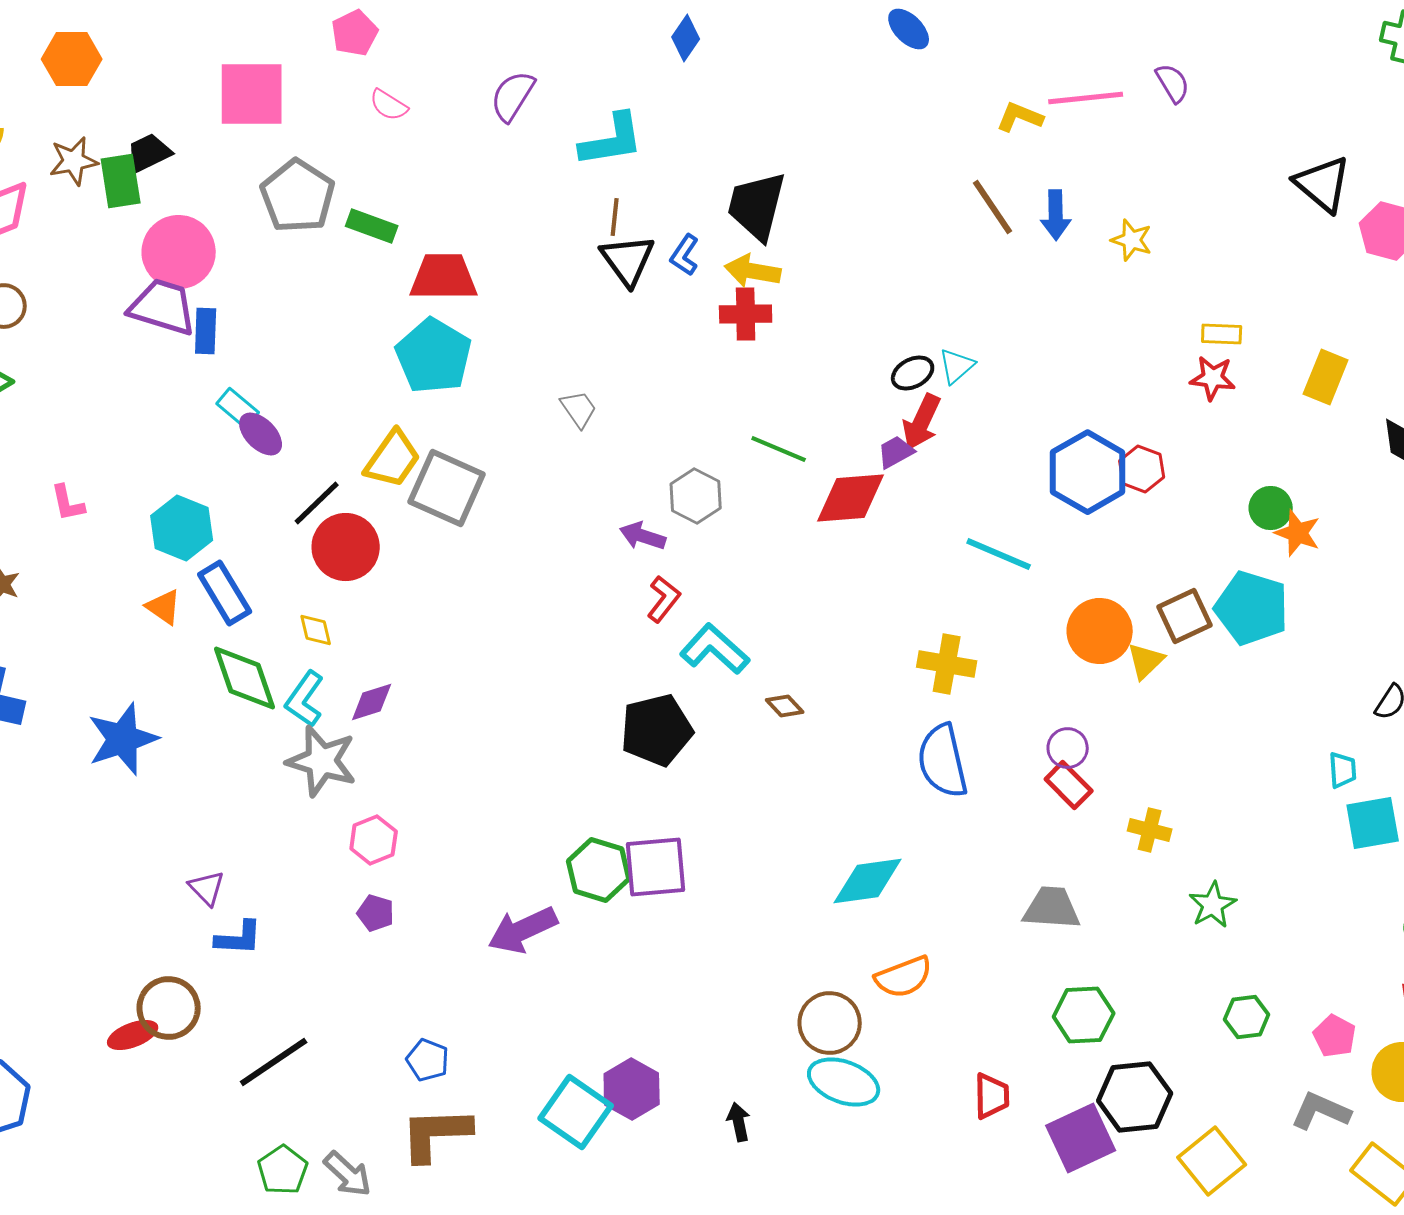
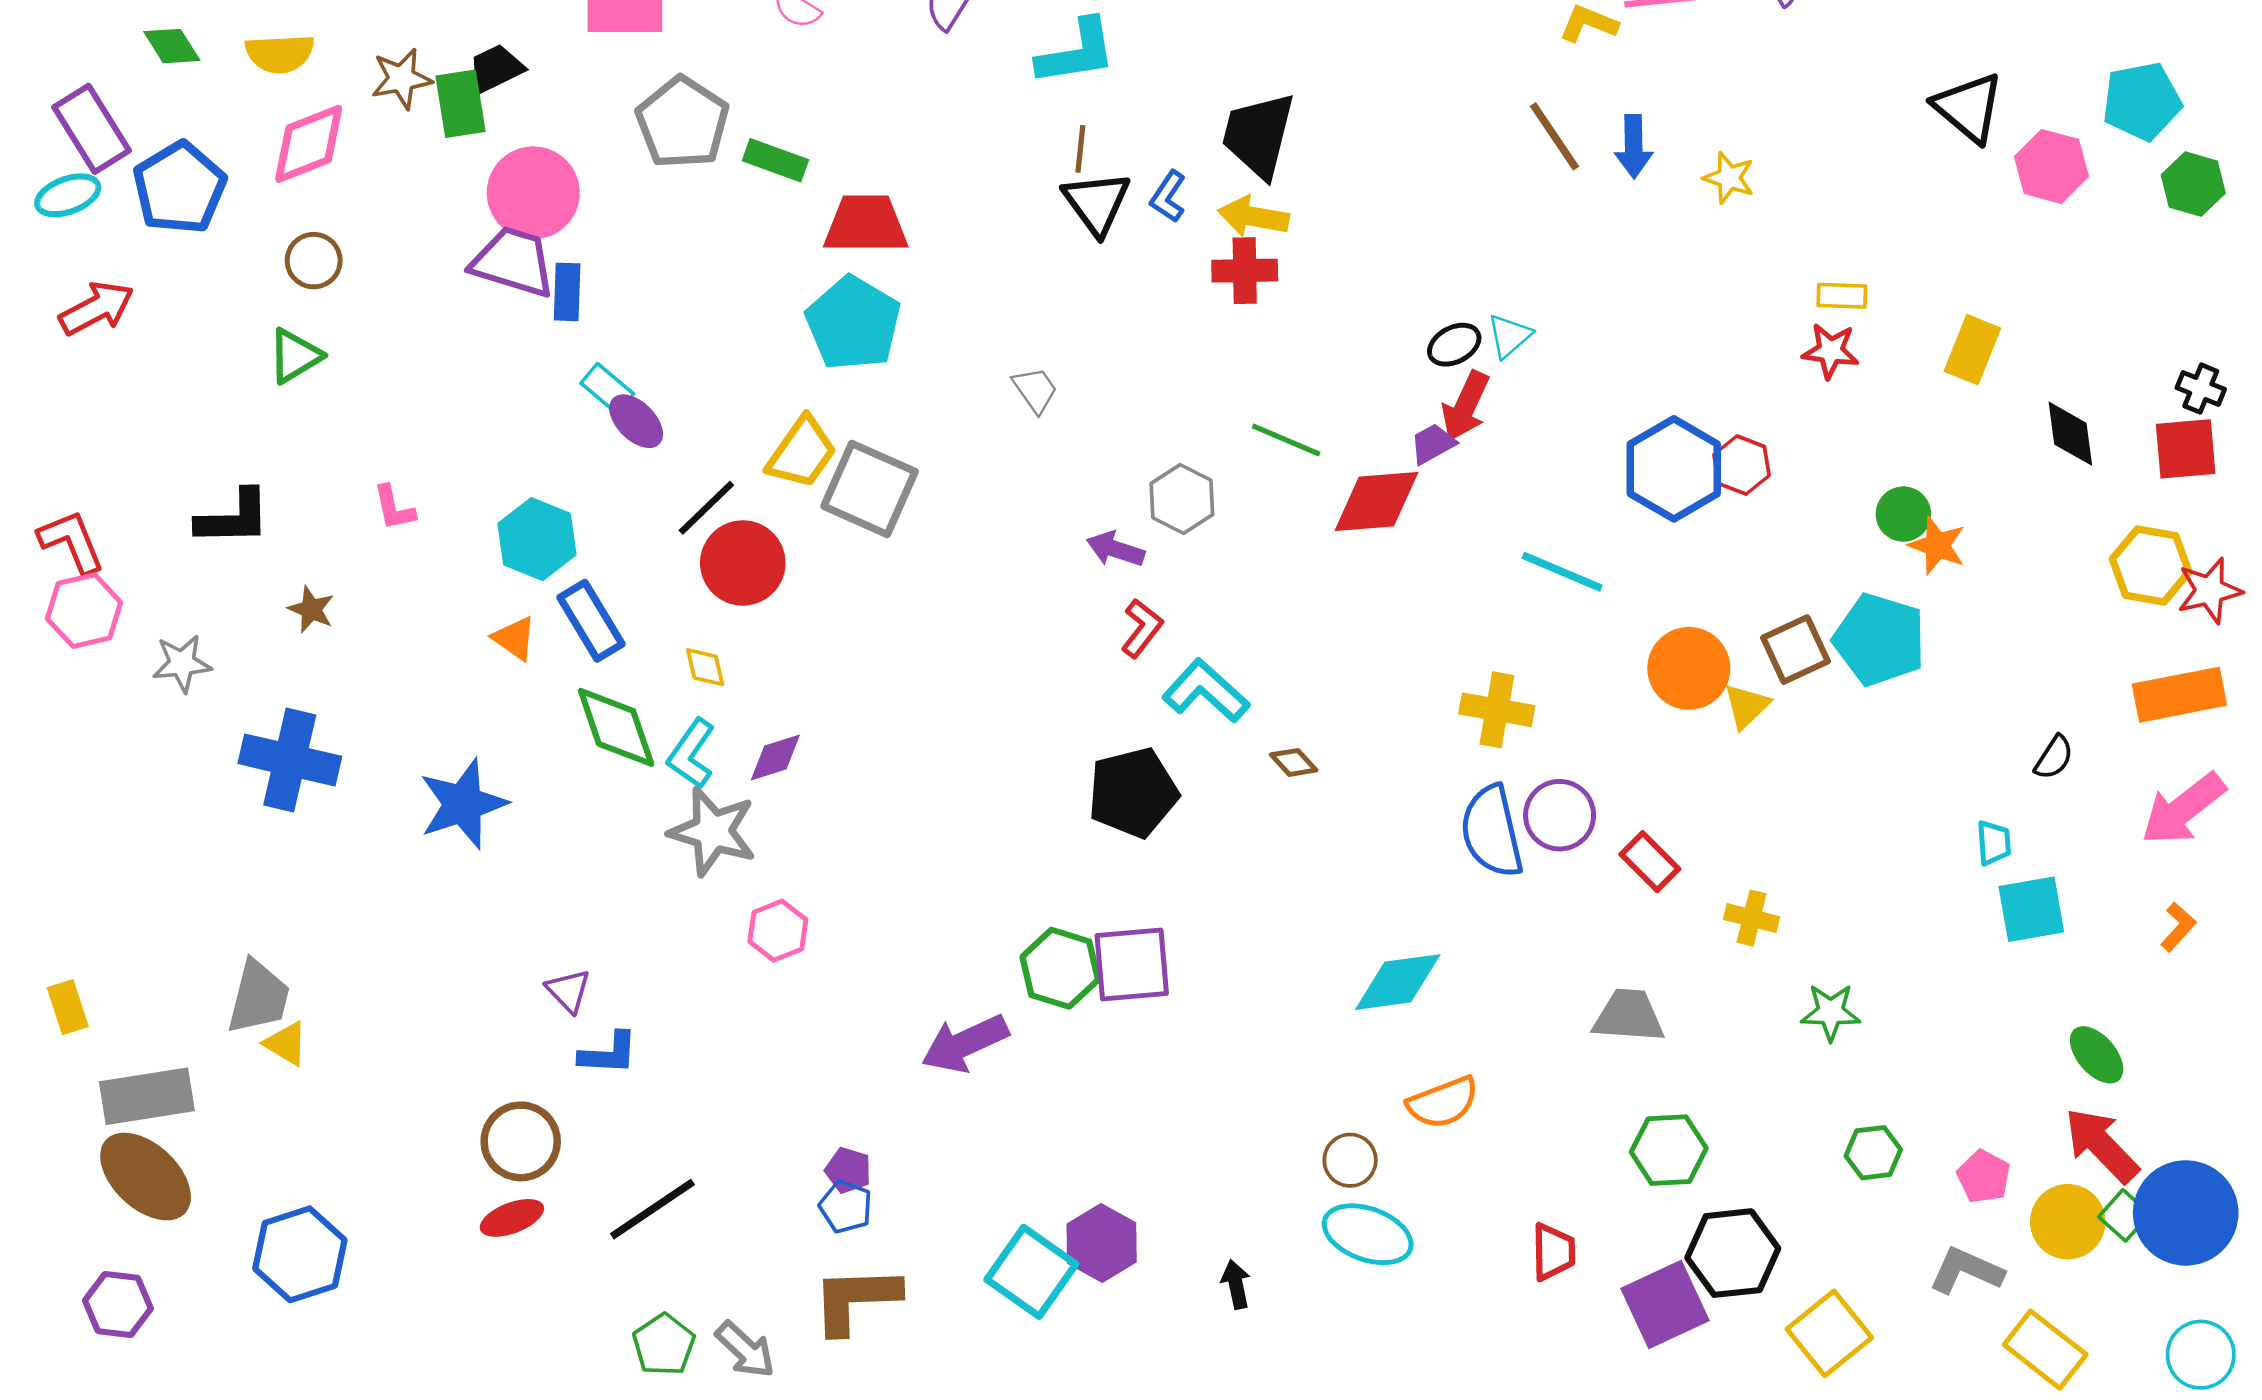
purple circle: (1068, 748) -> (1560, 815), moved, size x1.4
green star: (1213, 905) -> (1831, 1012), turned 30
purple pentagon: (376, 913) -> (848, 1170), moved
brown circle: (830, 1023) -> (1350, 1160), size x0.7
red ellipse: (133, 1035) -> (512, 1218), moved

